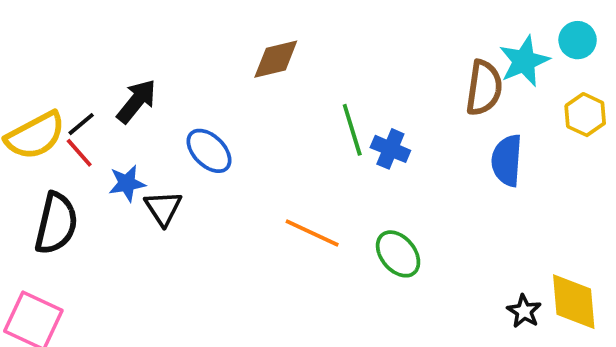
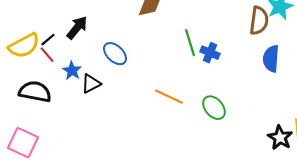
blue star: (127, 183) -> (72, 71), turned -30
black triangle: (163, 208) -> (91, 84), turned 35
black semicircle: (56, 223) -> (35, 92), turned -92
black star: (524, 311) -> (280, 138), size x1.4

